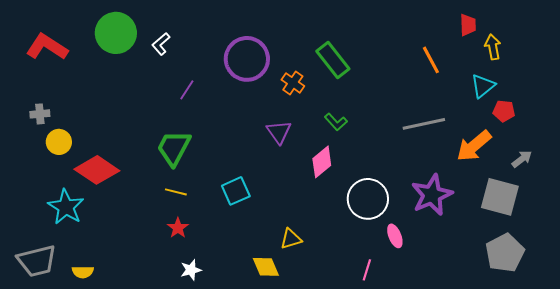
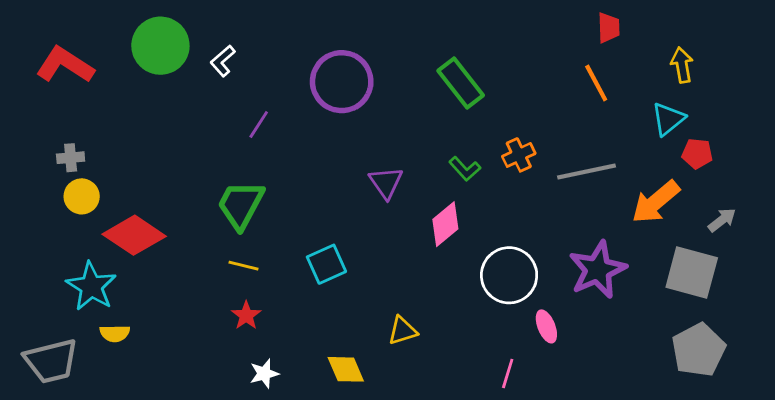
red trapezoid: (468, 25) -> (609, 28), moved
orange cross: (293, 83) -> (519, 155), moved, turned 30
gray cross: (40, 114) -> (71, 158), moved
yellow diamond: (266, 267) -> (346, 369), moved
yellow semicircle: (83, 272) -> (115, 333), moved

